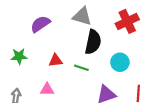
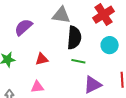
cyan circle: (120, 62) -> (110, 45), moved
green line: (81, 68) -> (78, 61), moved

